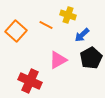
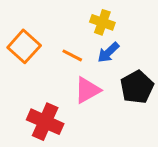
orange line: (46, 25) -> (72, 55), moved
blue arrow: (82, 35) -> (108, 52), moved

